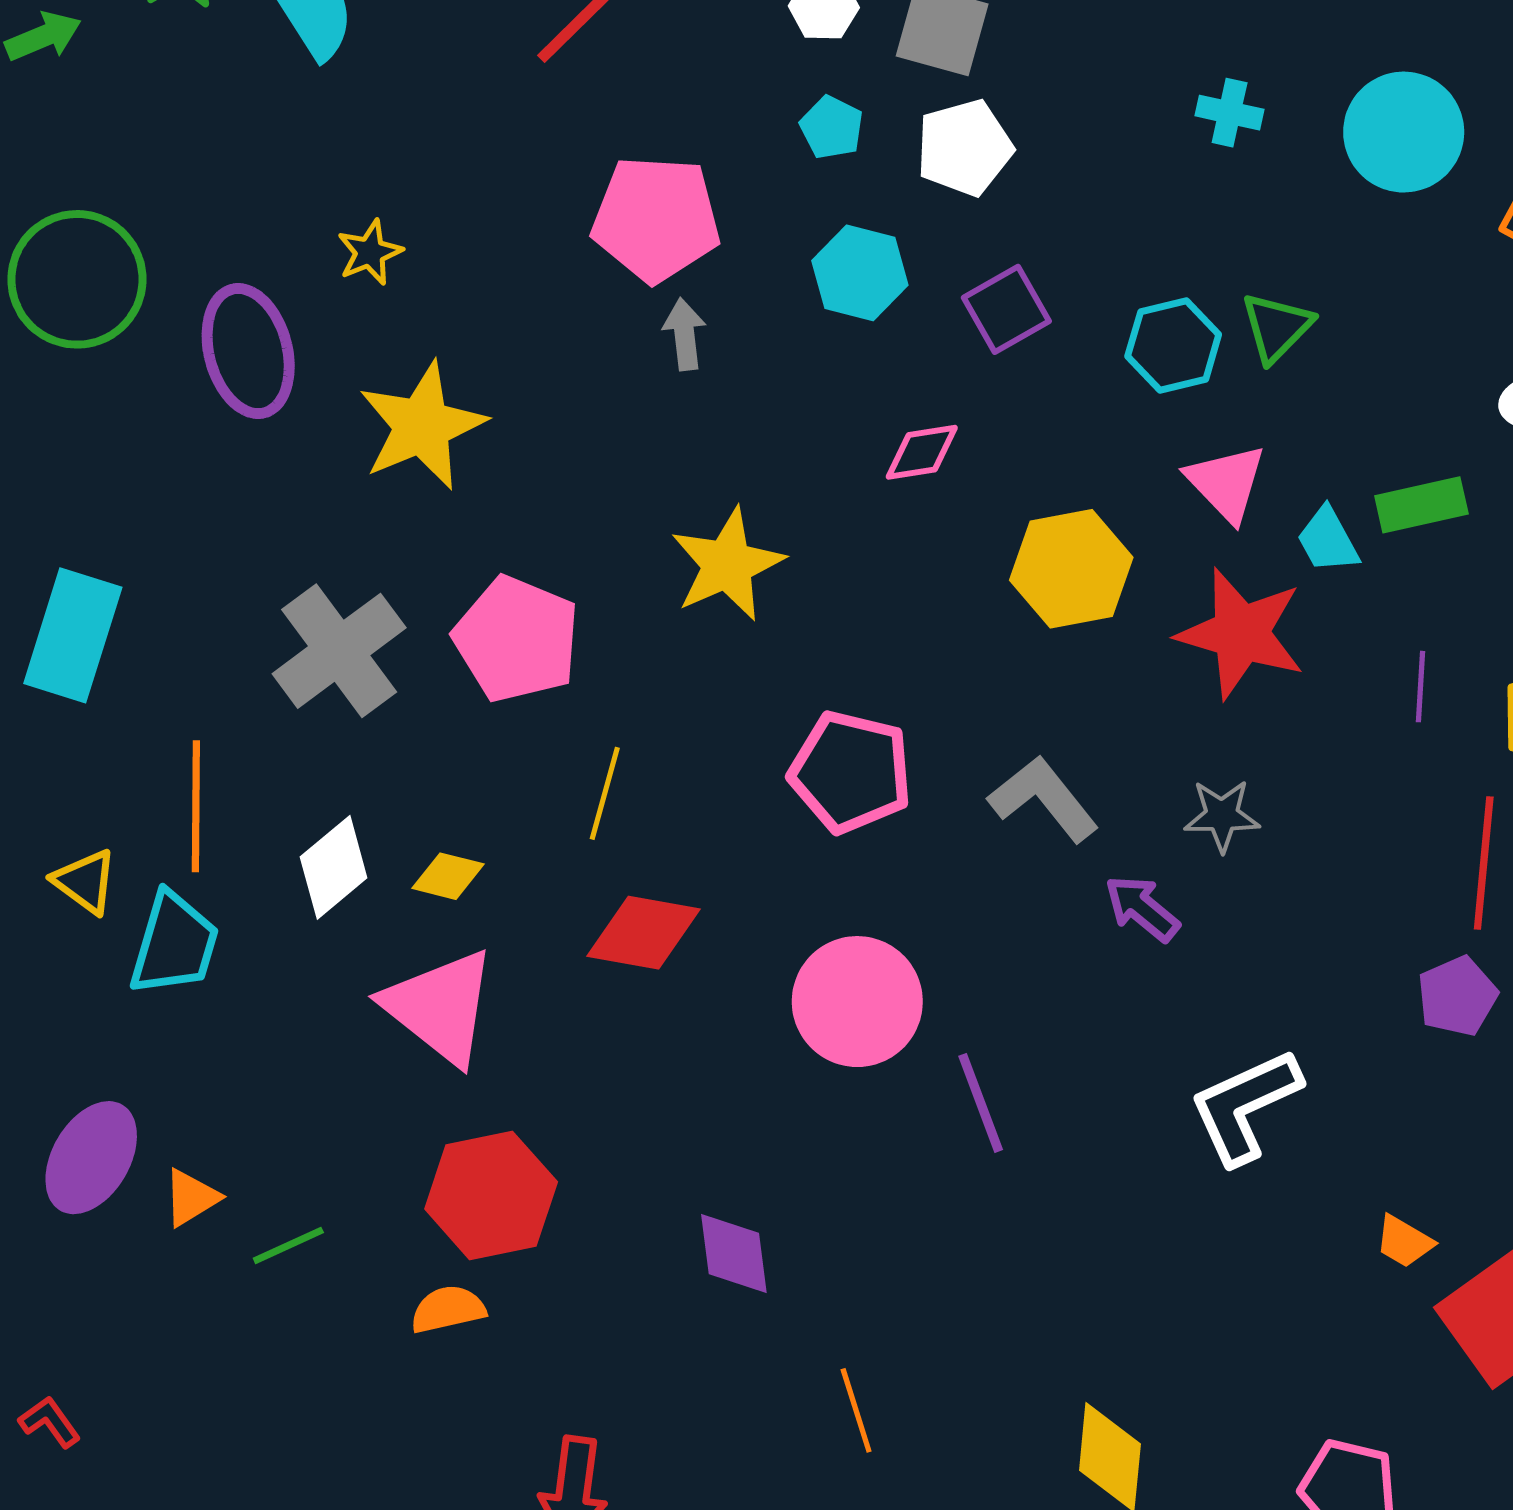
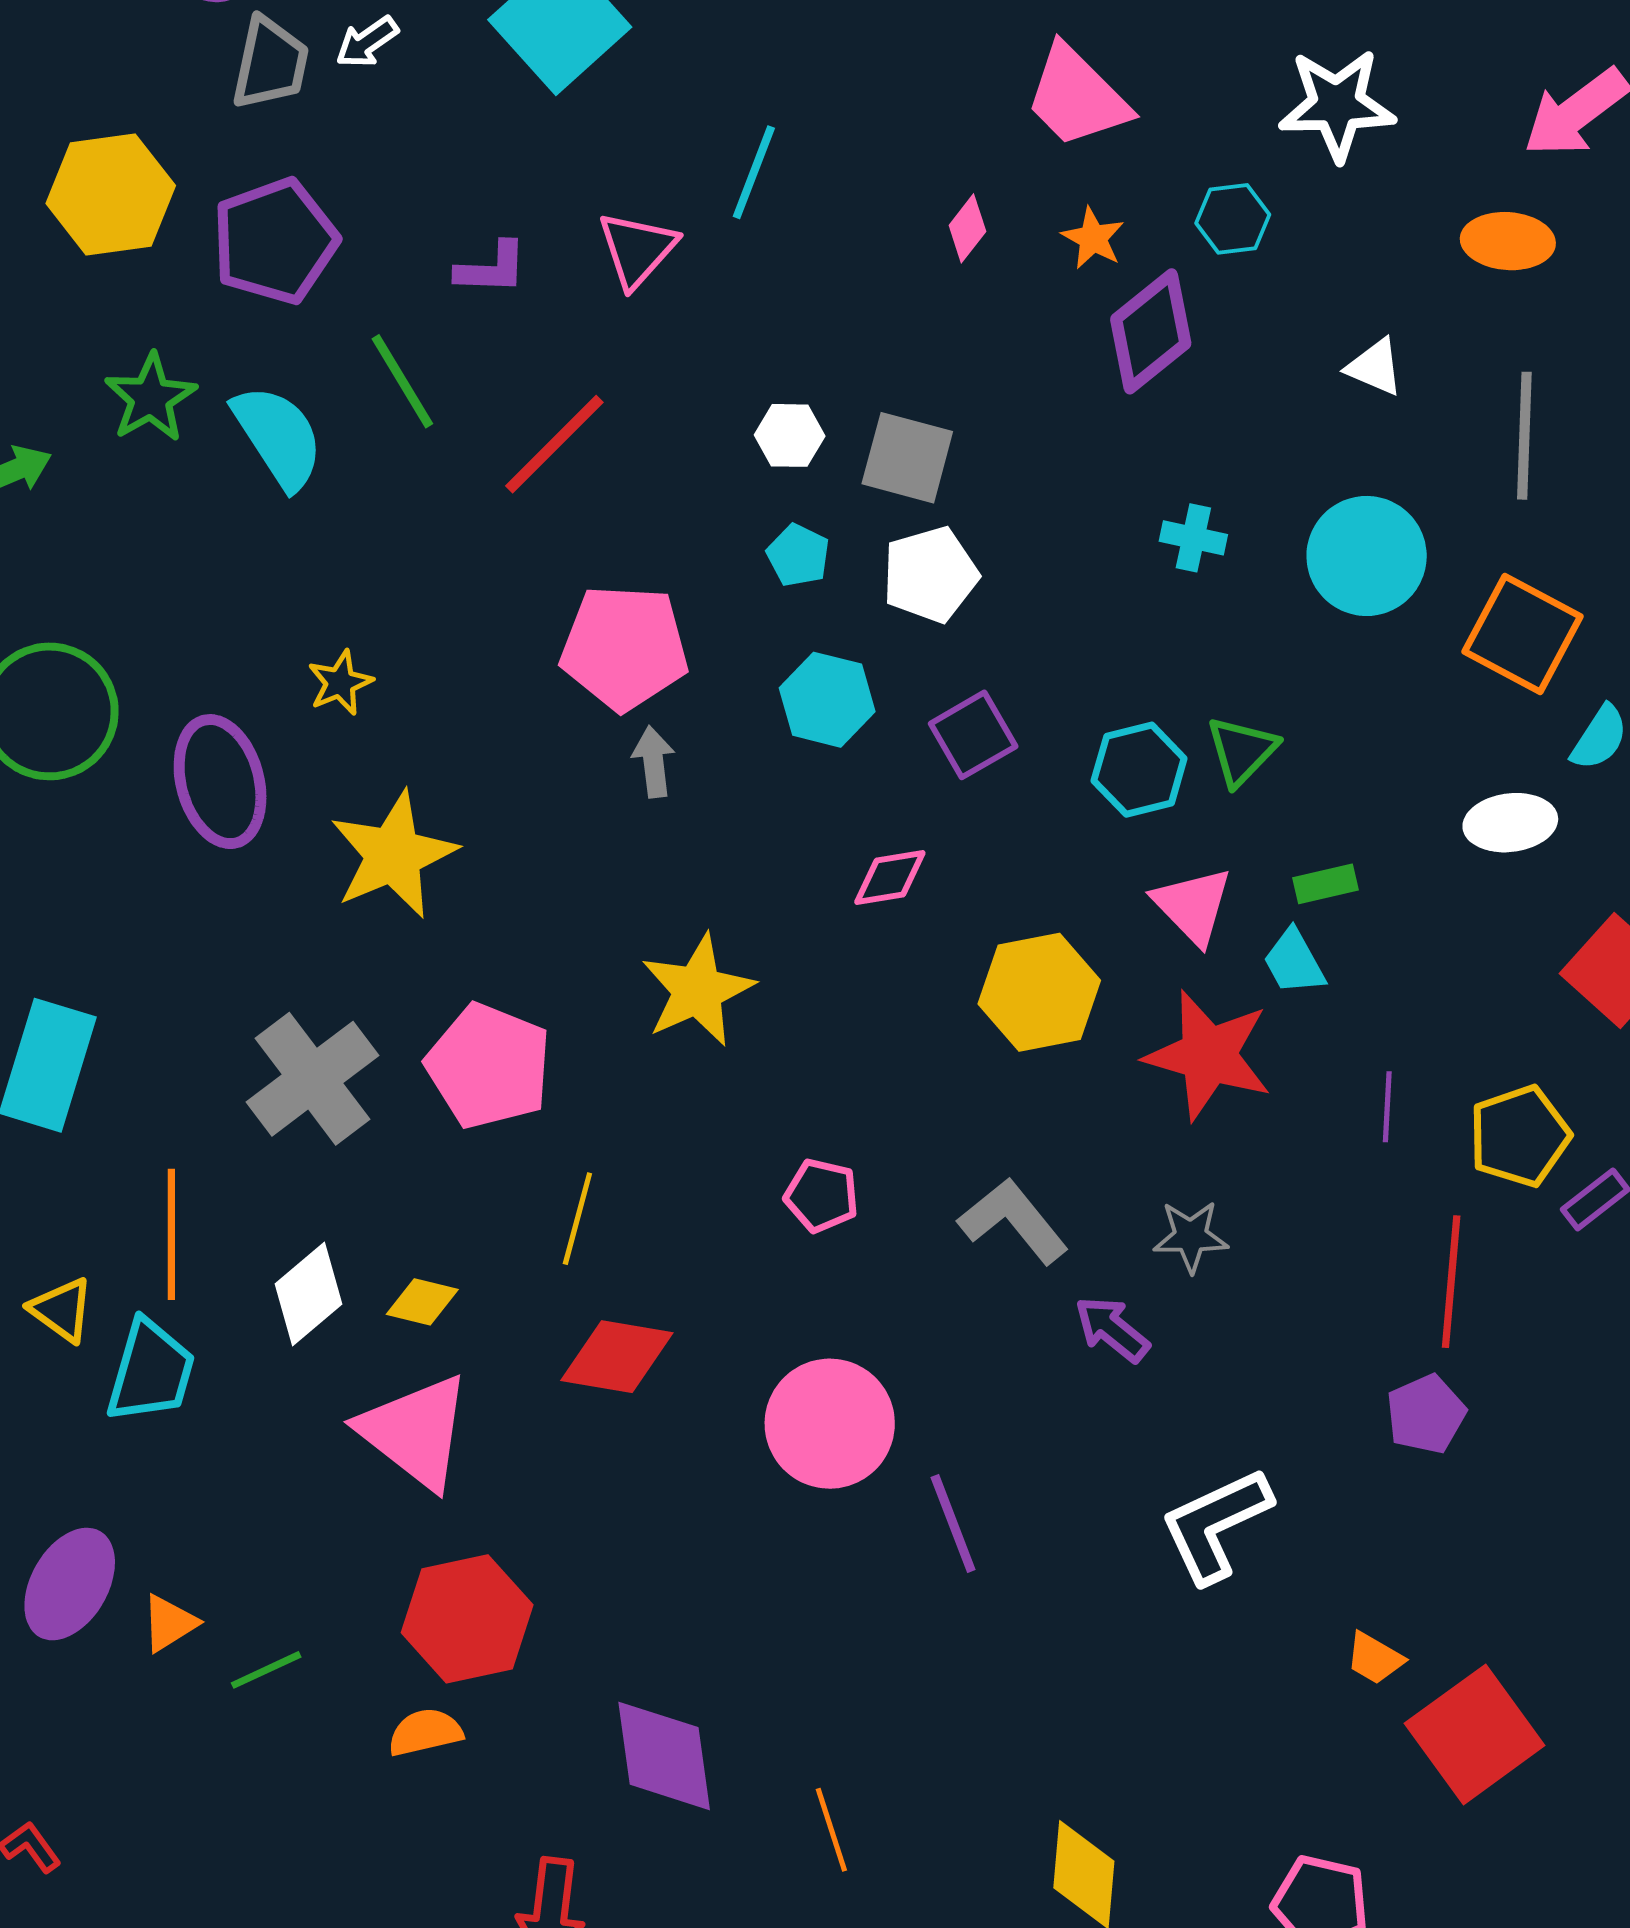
green rectangle: (1421, 505) -> (1326, 884), moved, size x0.7
pink pentagon: (851, 772) -> (822, 1196), size x0.6
purple diamond: (734, 1254) -> (664, 1756), moved, size x1.4

